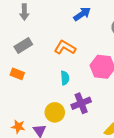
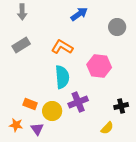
orange rectangle: (17, 74) -> (30, 104), moved
cyan semicircle: (65, 78) -> (62, 77), size x1.6

